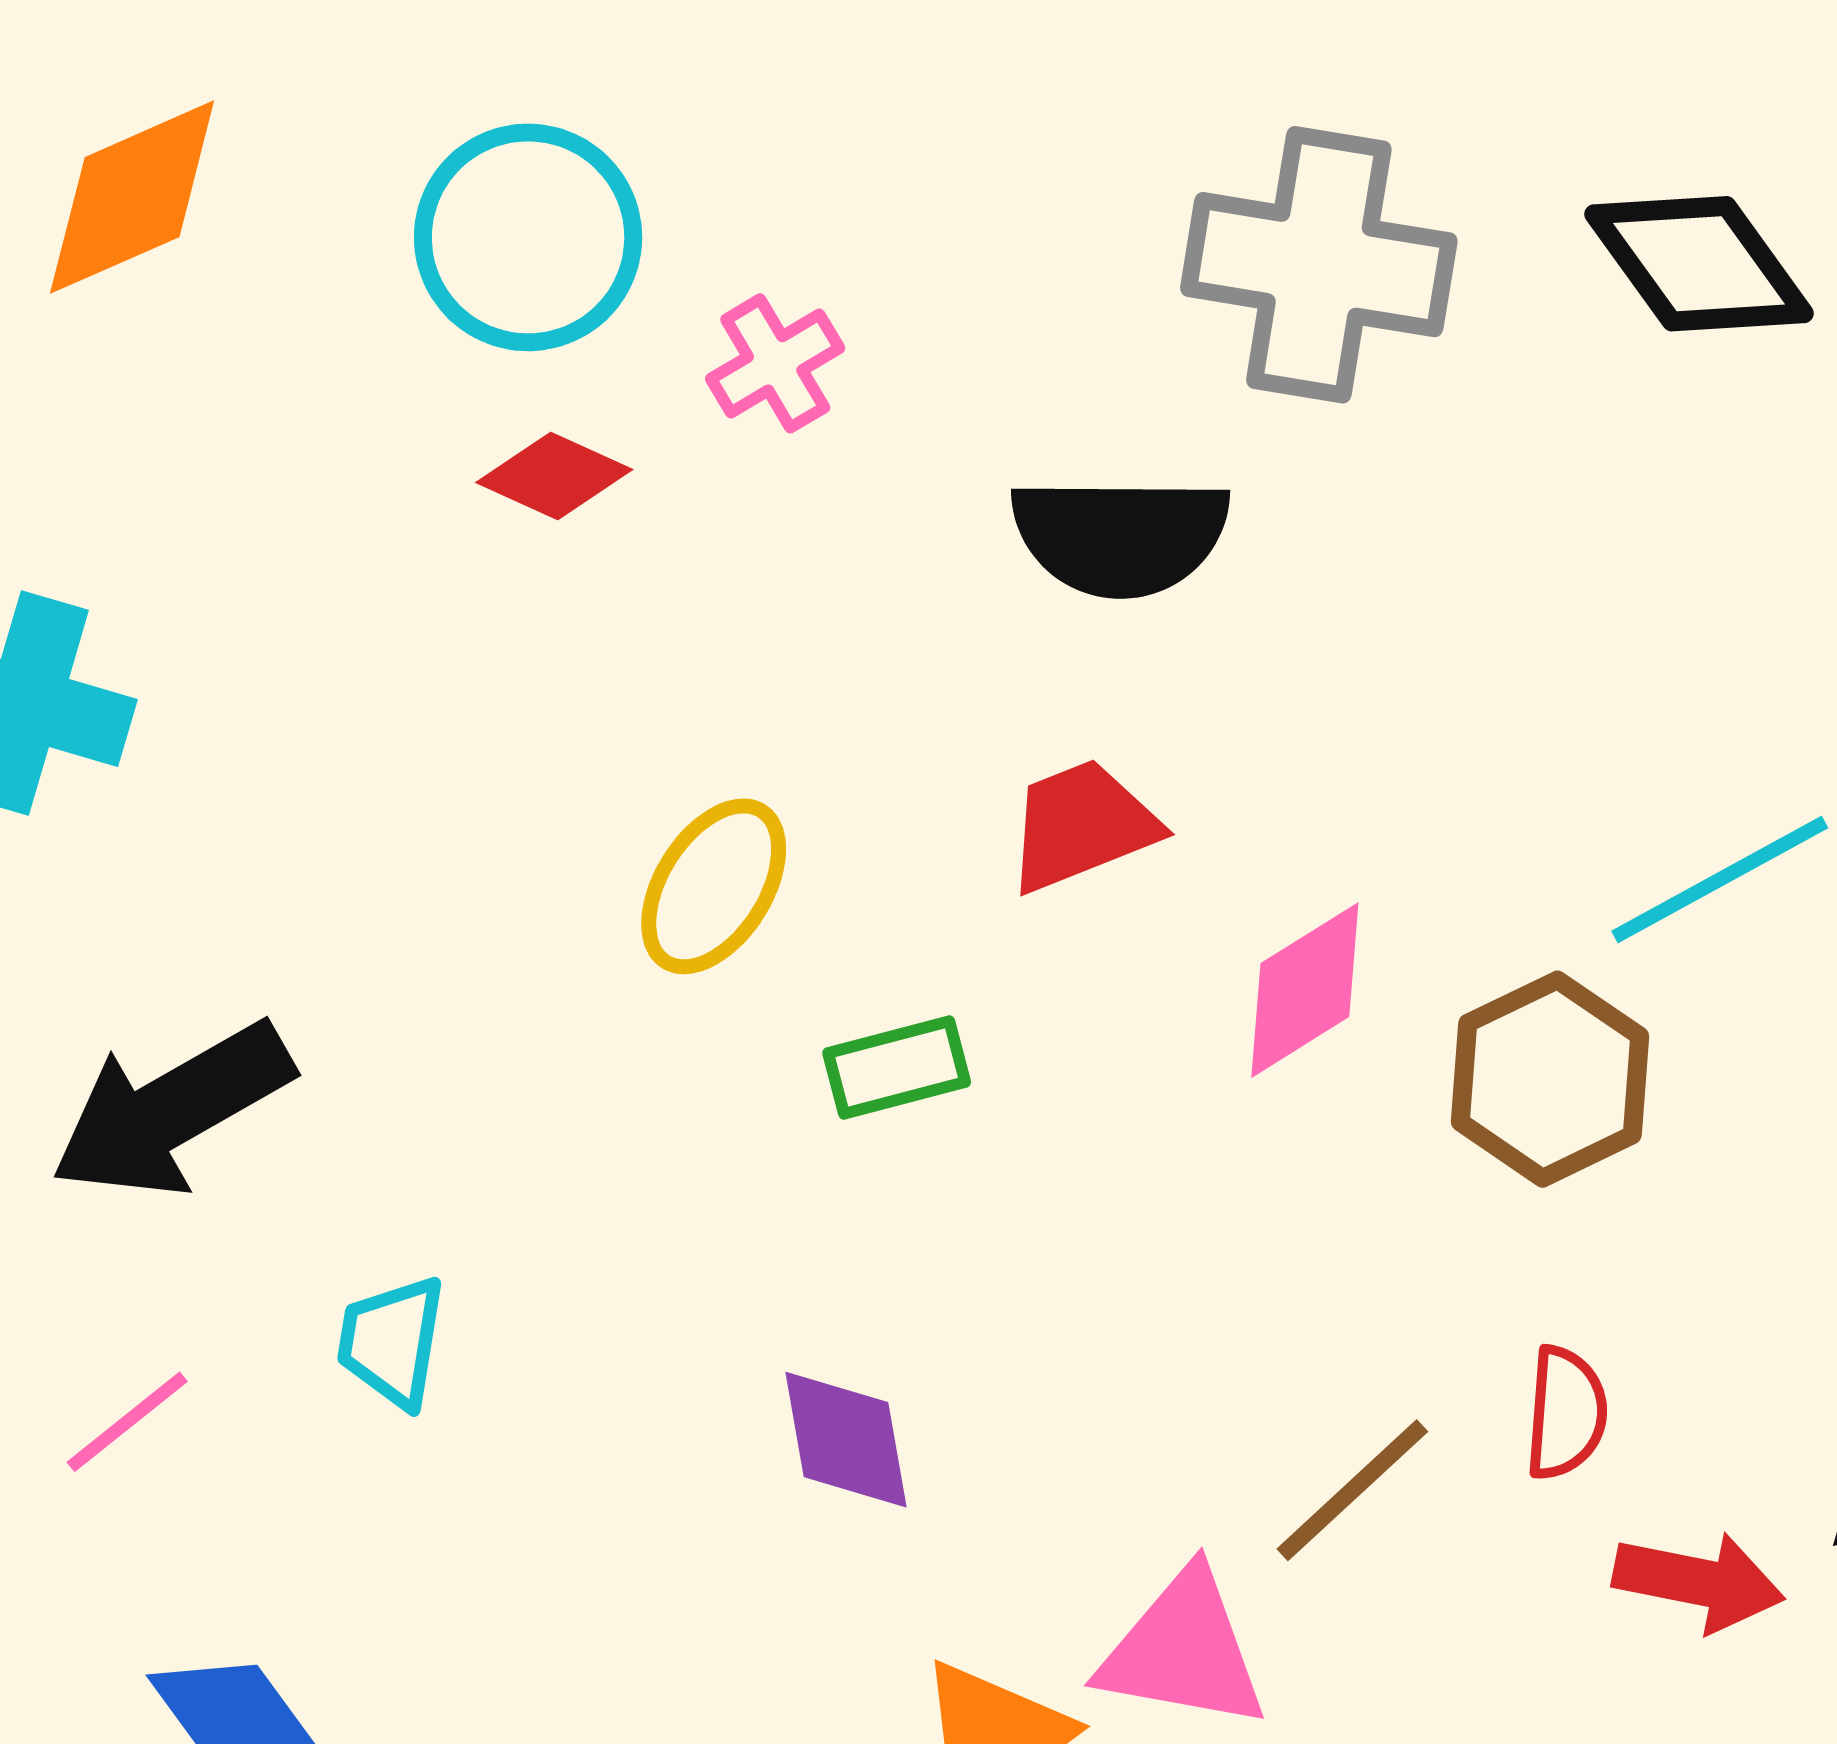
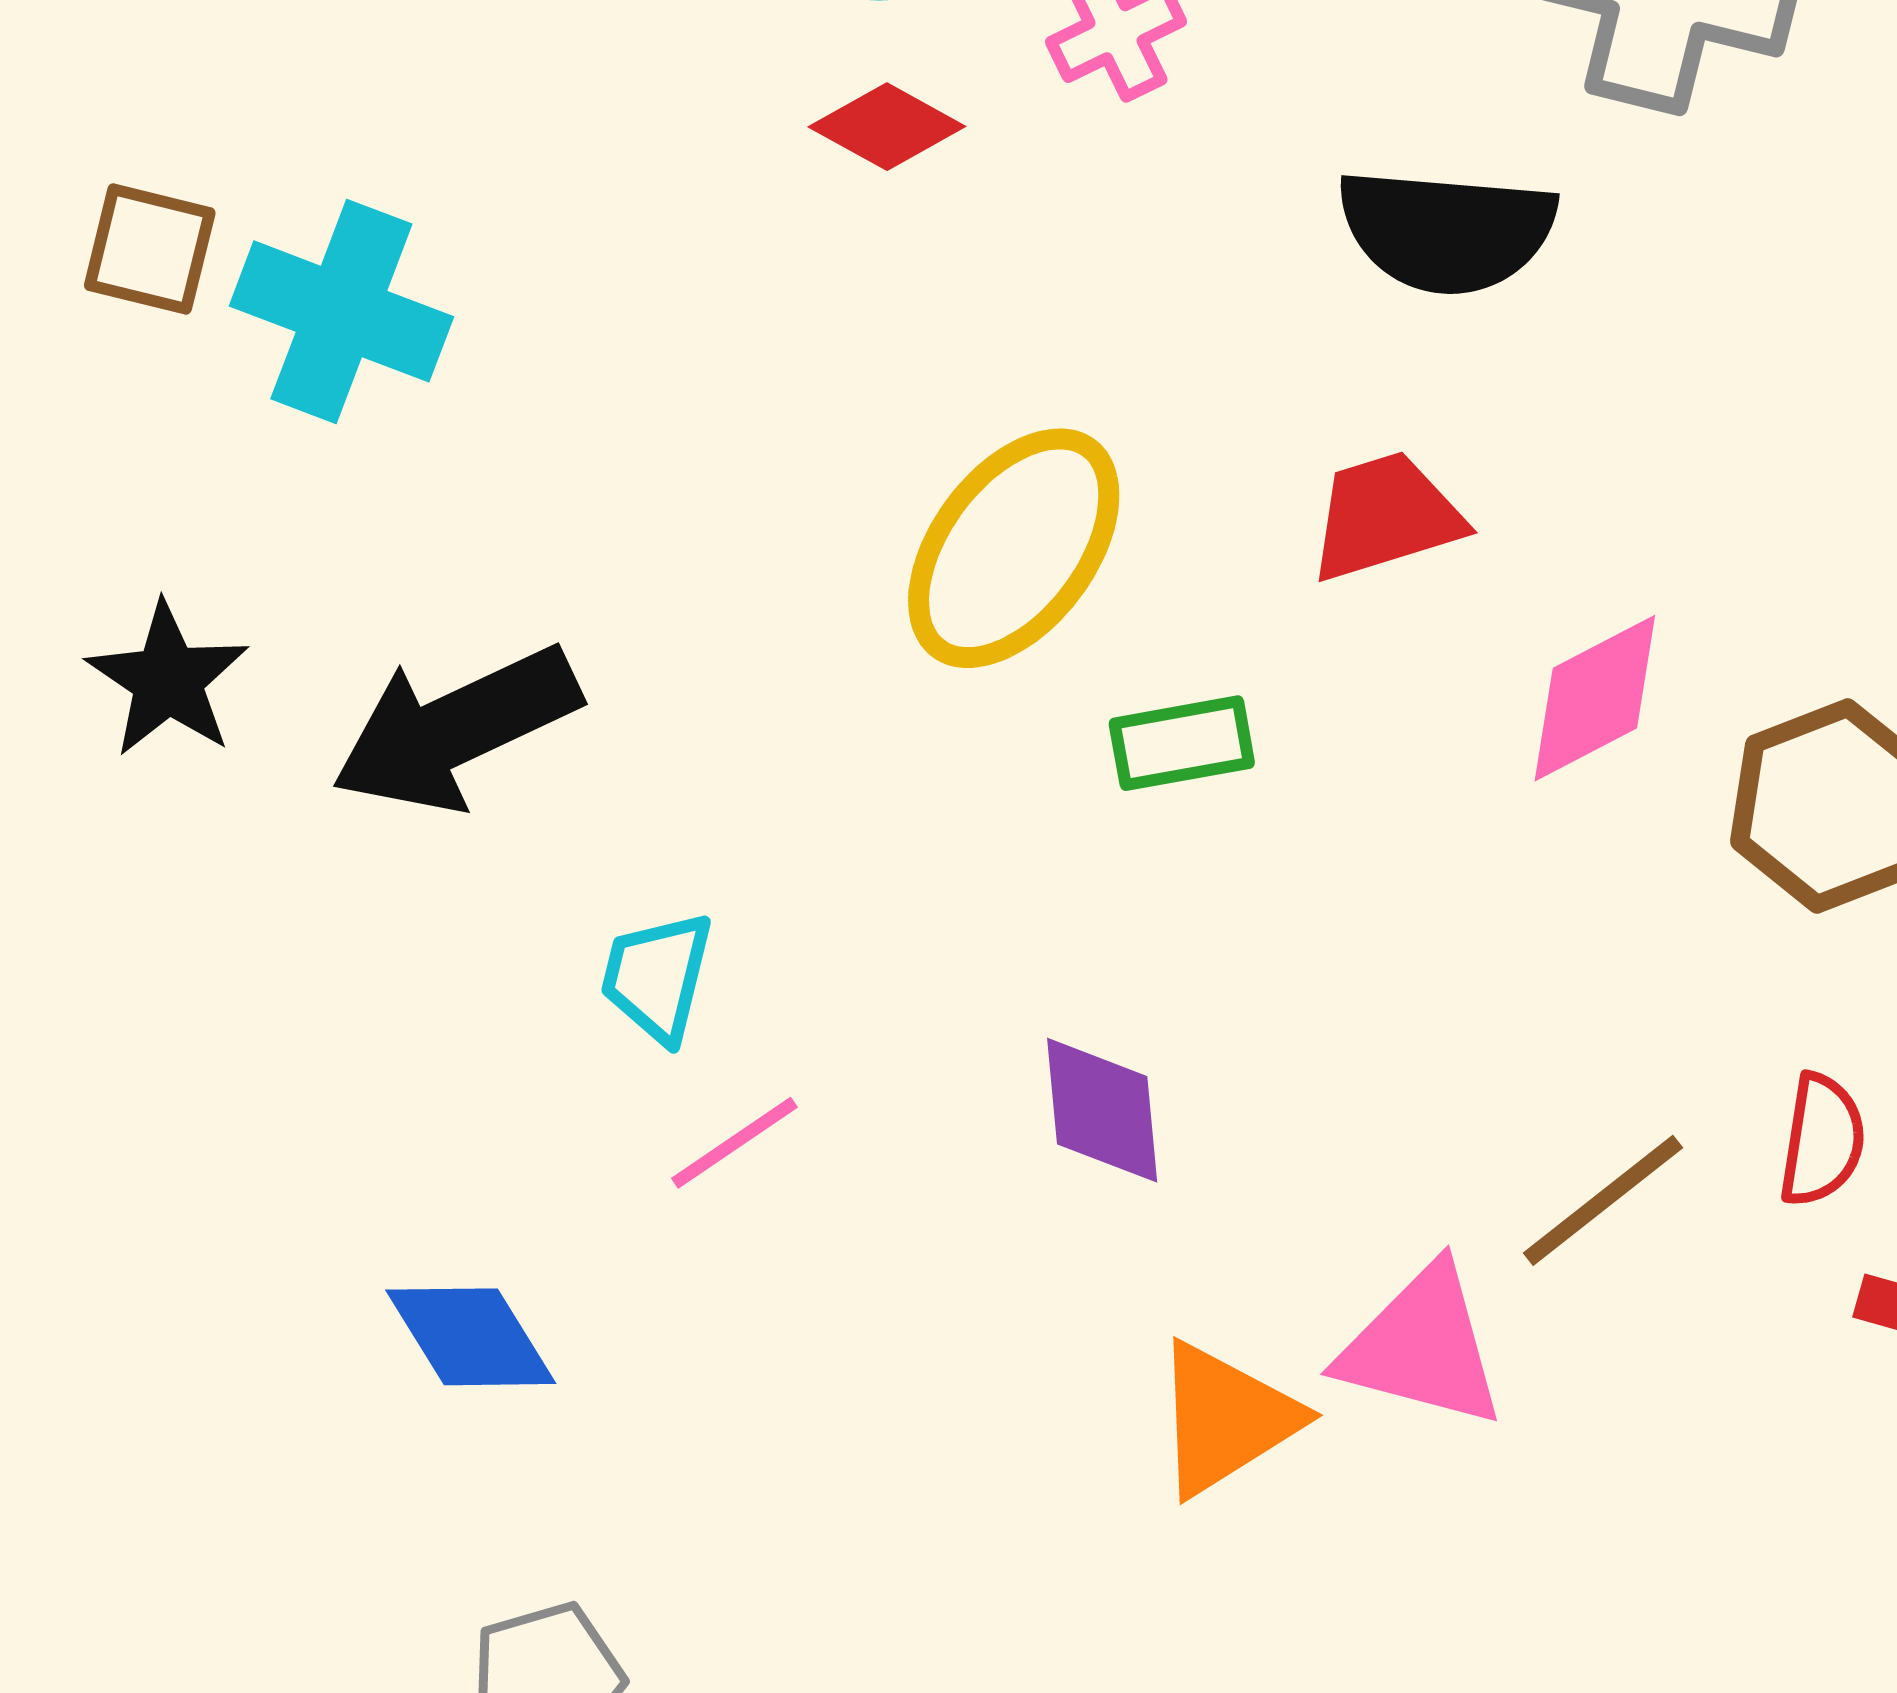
yellow ellipse: (714, 886) -> (1014, 548), size x1.4
pink line: (127, 1422) -> (734, 1143), moved

